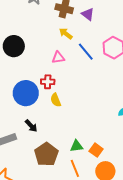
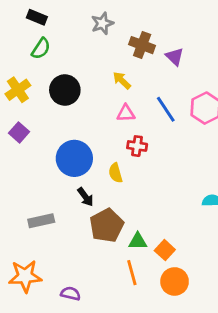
yellow arrow: (66, 34) -> (122, 80), moved
red cross: (48, 82) -> (137, 146), moved
black arrow: (31, 126) -> (85, 197), moved
brown pentagon: (46, 154) -> (107, 226), moved

